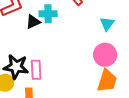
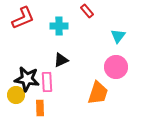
black triangle: (33, 22) -> (61, 60), moved
orange trapezoid: (107, 81) -> (98, 93), moved

